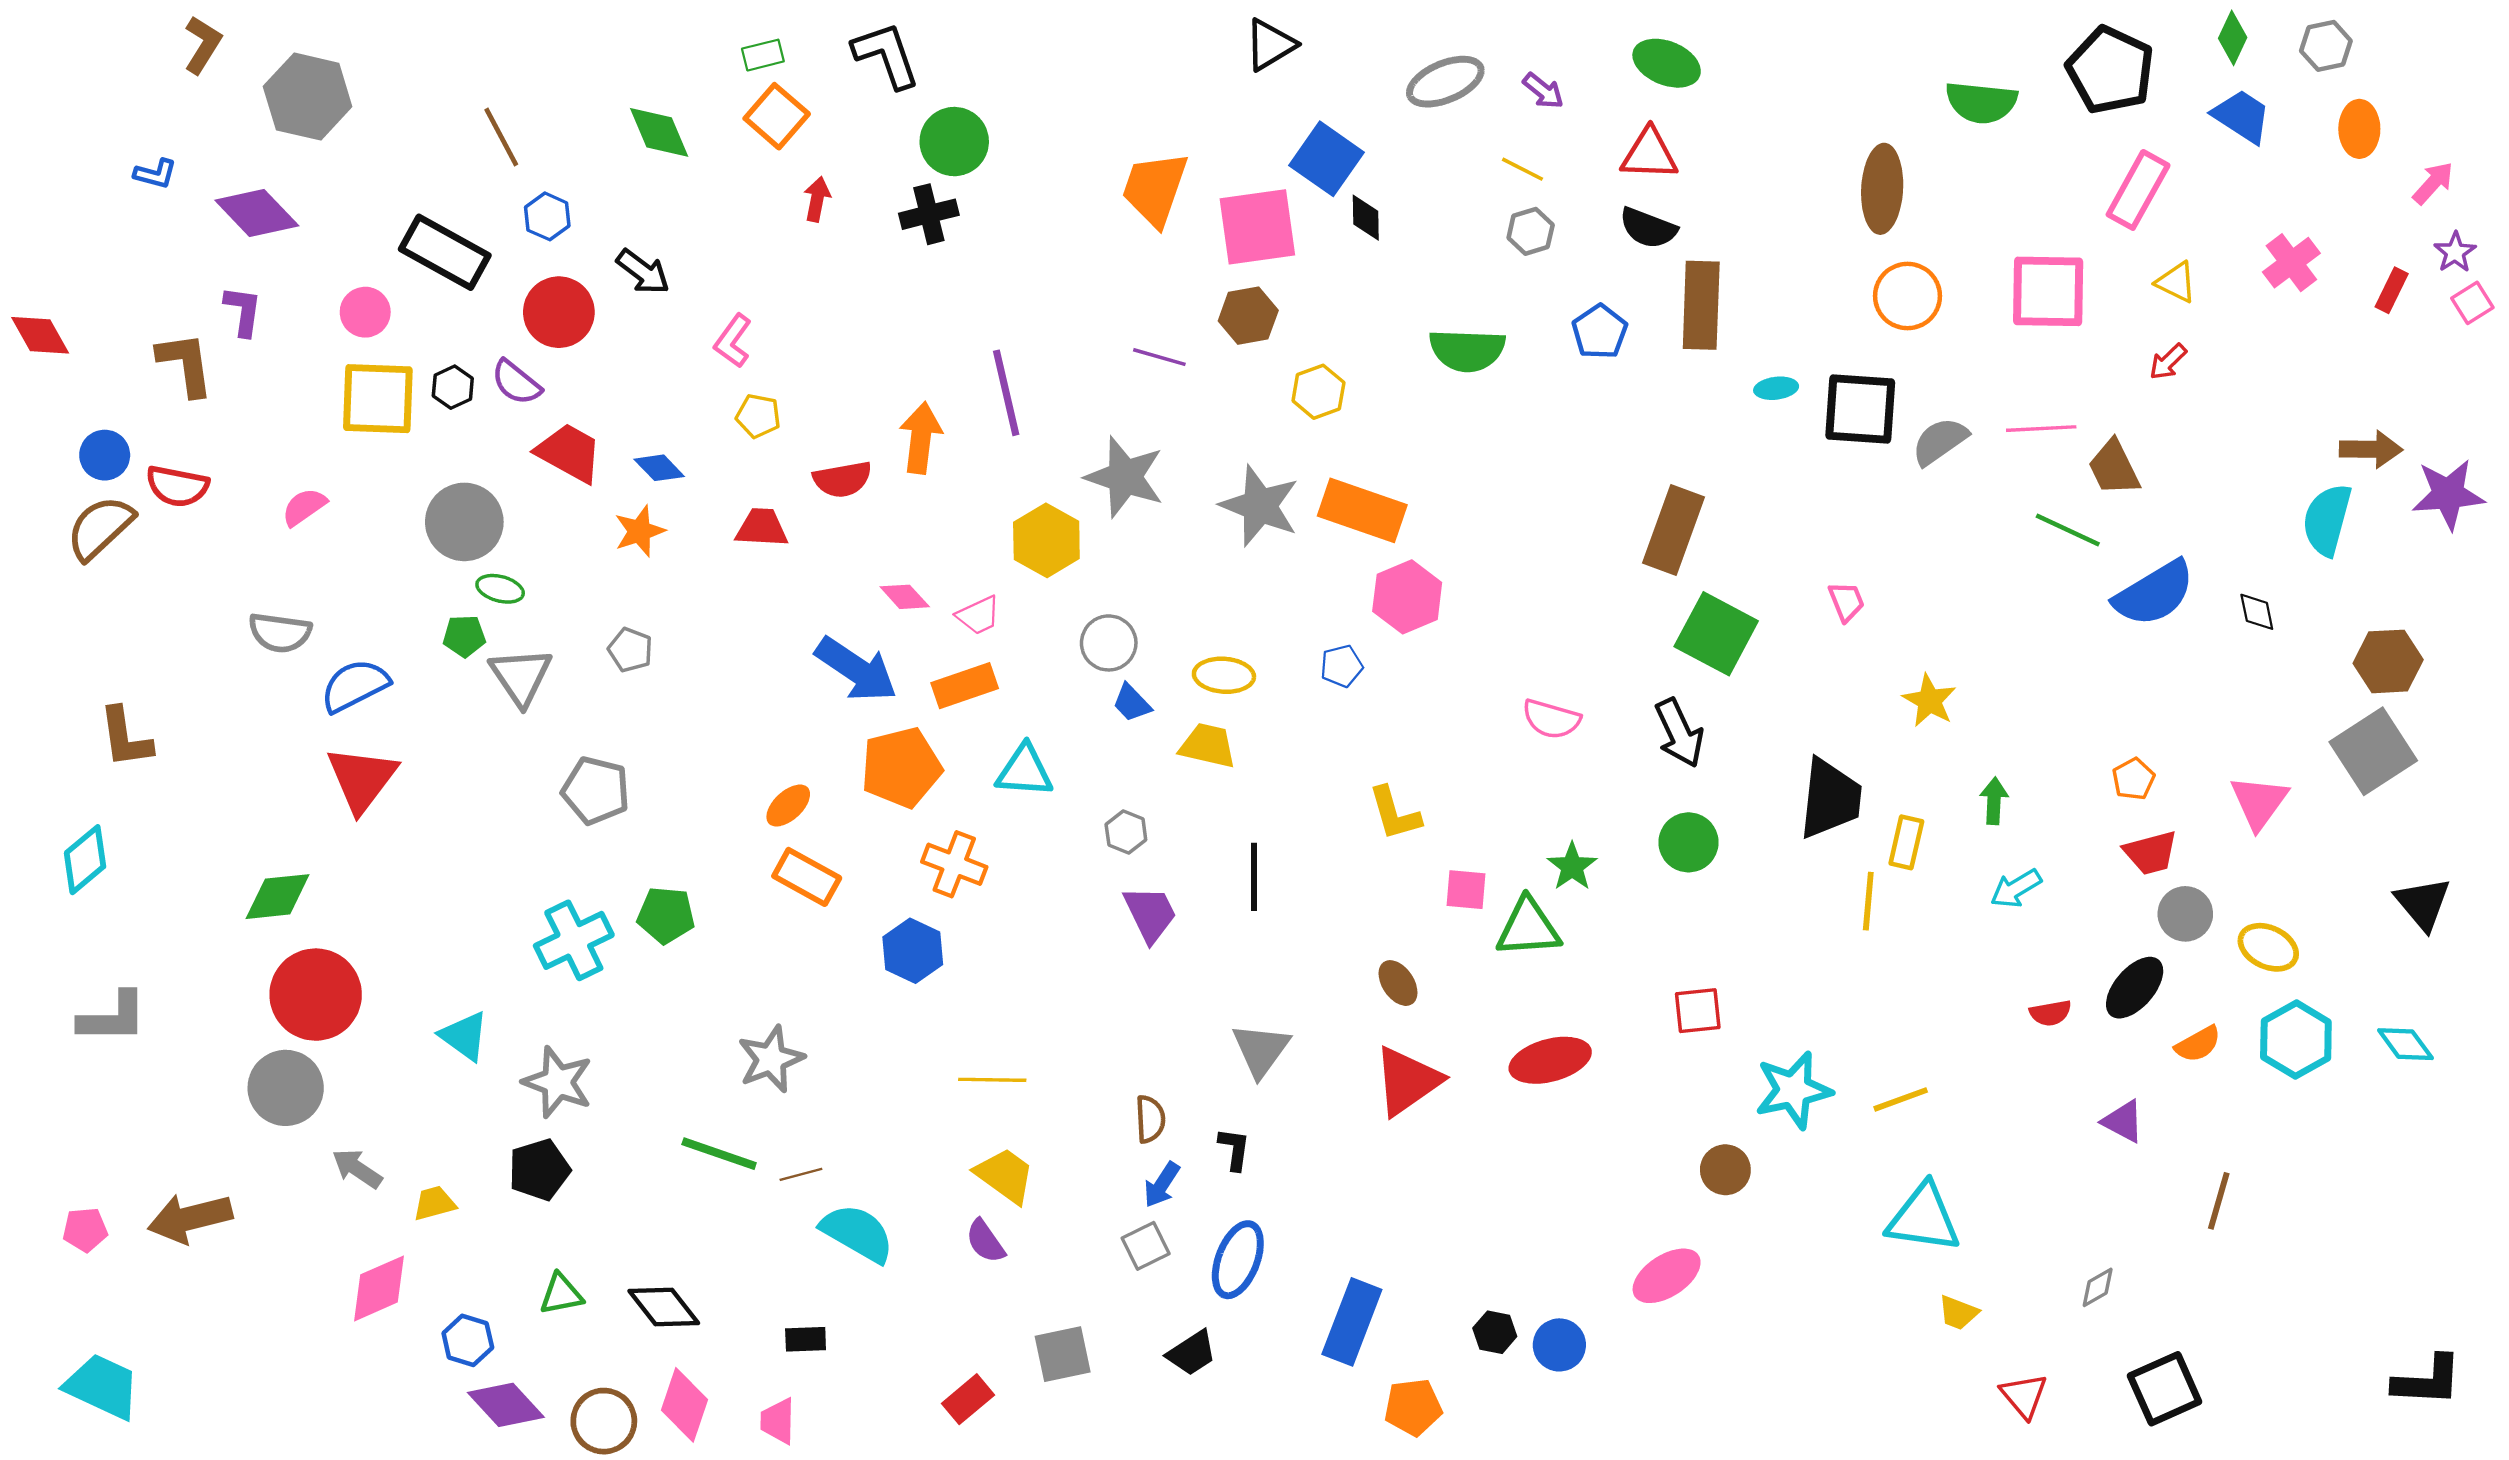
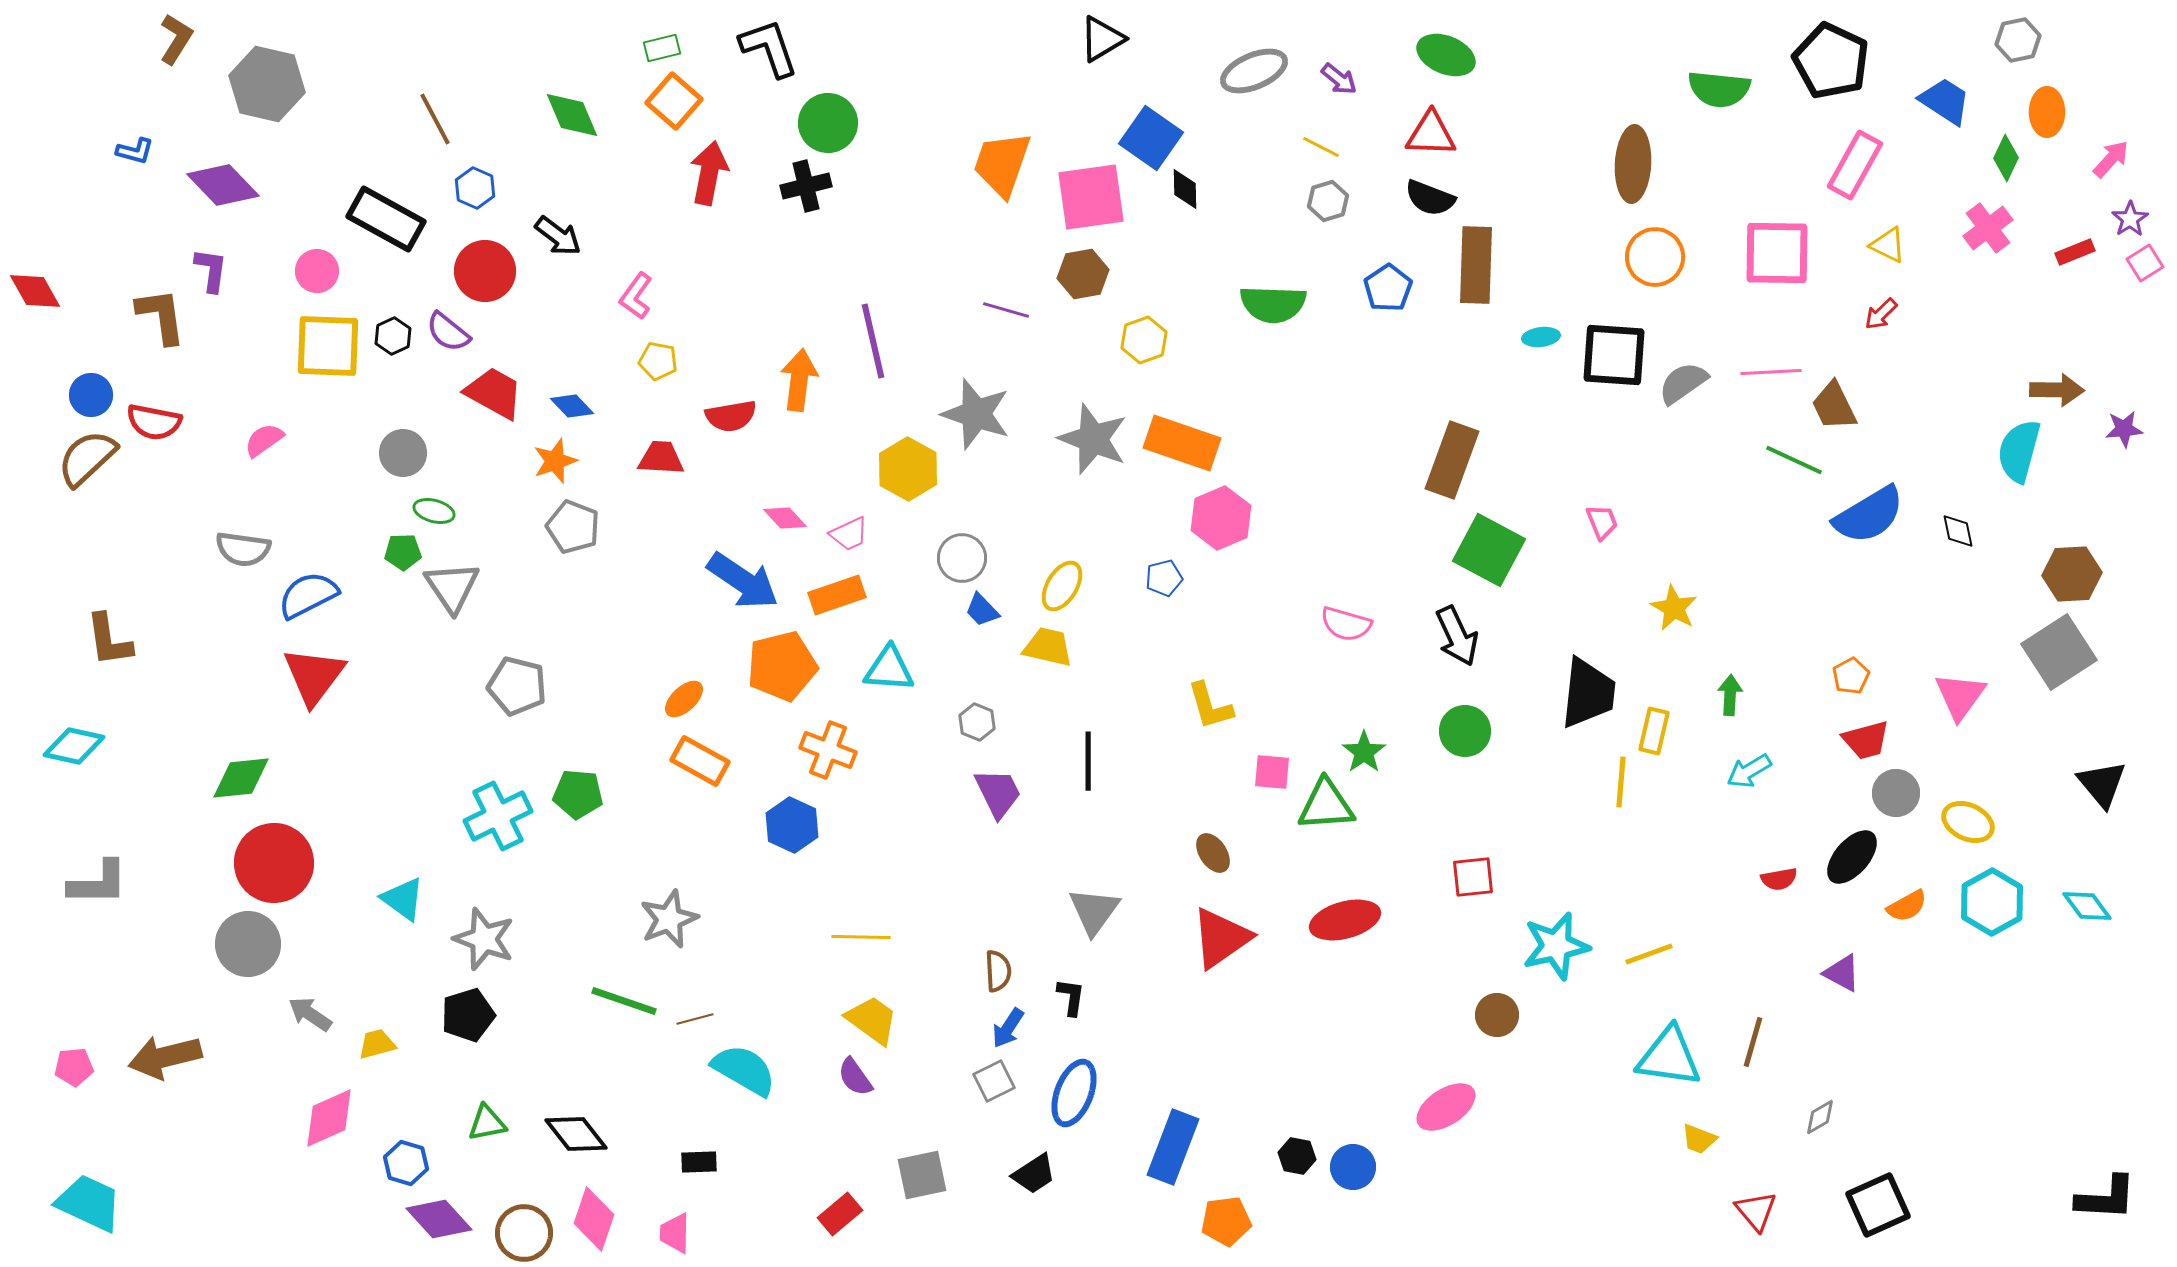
green diamond: (2233, 38) -> (2006, 158), moved
red arrow: (817, 199) -> (709, 173), size x1.6
red rectangle: (2392, 290) -> (2075, 252), turned 42
purple star: (2448, 494) -> (2124, 429), size x0.6
gray circle: (464, 522) -> (403, 453), size x0.7
gray pentagon: (630, 650) -> (573, 527), moved, size x1.4
yellow ellipse: (1224, 675) -> (1062, 586), turned -63
cyan diamond: (85, 860) -> (74, 746), turned 52
brown line: (2219, 1201) -> (1753, 1042), moved

